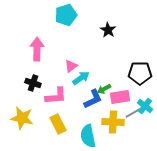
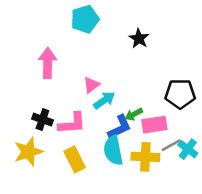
black cross: (33, 83) -> (42, 120), moved
cyan cross: (145, 106) -> (188, 149), moved
yellow star: (22, 118) -> (28, 152), turned -30
cyan semicircle: (88, 136) -> (113, 150), moved

